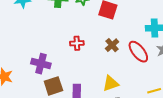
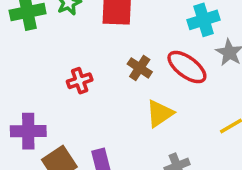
yellow triangle: (111, 83) -> (160, 113), moved

